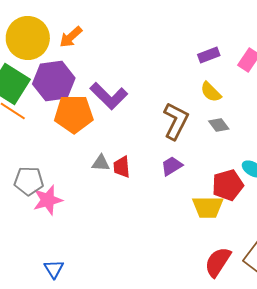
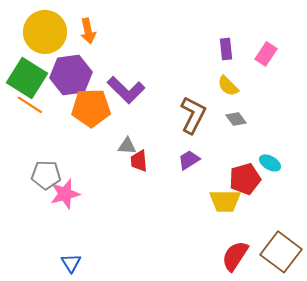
orange arrow: (71, 37) -> (88, 31), turned -60
purple rectangle: (209, 55) -> (226, 49), turned -75
gray triangle: (101, 163) -> (127, 146), moved

